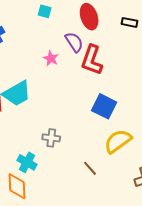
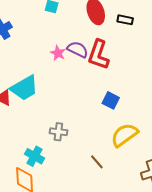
black rectangle: (130, 22) -> (125, 20), moved
purple semicircle: (74, 42) -> (78, 49), moved, turned -30
blue square: (104, 106) -> (111, 100), size x0.7

